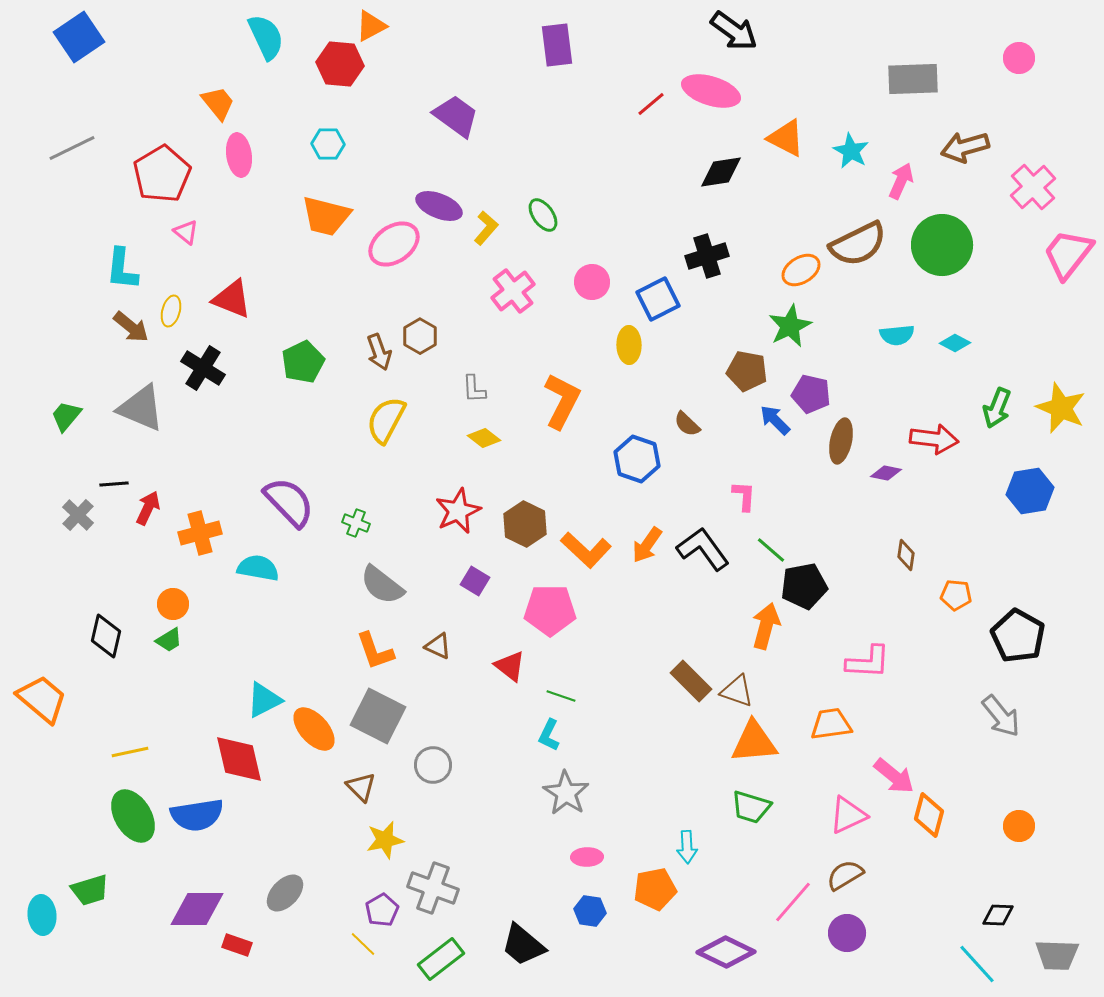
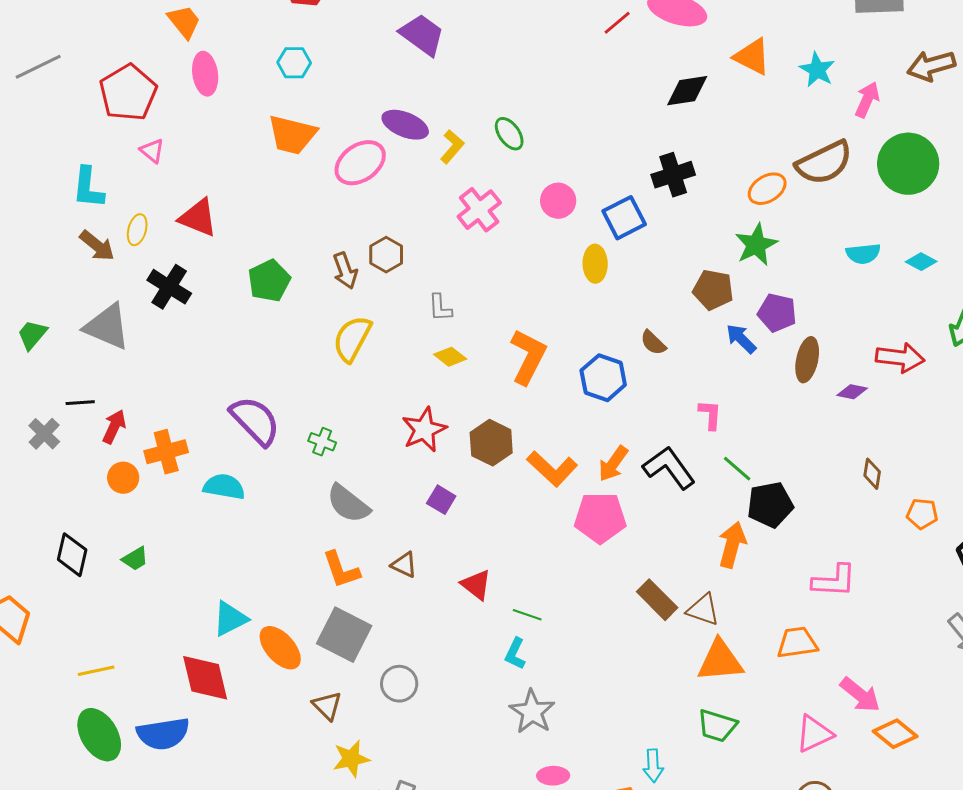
orange L-shape: (562, 401) -> (528, 357), moved
orange circle: (173, 604) -> (123, 478), moved
pink pentagon: (550, 610) -> (600, 518), moved
orange diamond: (929, 815) -> (895, 734), turned -66

